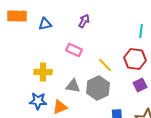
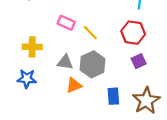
yellow line: (105, 65) -> (90, 33), moved
orange triangle: (60, 107) -> (74, 85), moved

